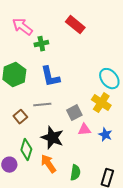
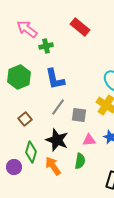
gray line: (42, 105) -> (58, 107), moved, turned -48
gray square: (74, 113) -> (79, 115), turned 35
pink triangle: (84, 130) -> (89, 140), moved
green semicircle: (75, 173) -> (80, 161), moved

